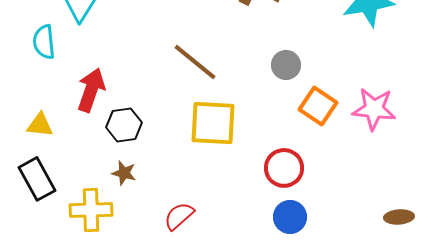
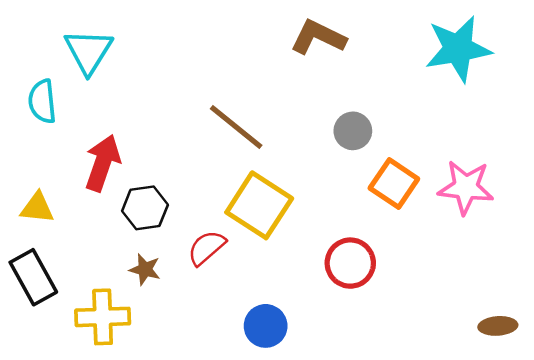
yellow square: (213, 123) -> (259, 205), turned 30
red semicircle: (179, 216) -> (207, 248), moved
blue circle: (290, 217) -> (266, 326), moved

